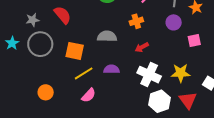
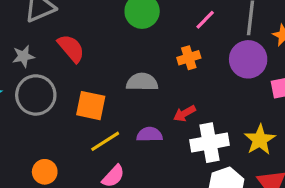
purple circle: (174, 22) -> (248, 59), size x1.5
red arrow: (142, 47) -> (184, 113), moved
yellow star: (181, 73) -> (260, 140), turned -30
white cross: (149, 75) -> (210, 143), turned -35

